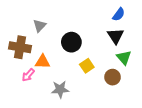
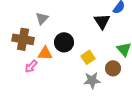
black triangle: (116, 36) -> (102, 21), moved
black circle: (71, 42) -> (64, 42), moved
gray star: (60, 89) -> (92, 80), moved

